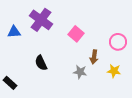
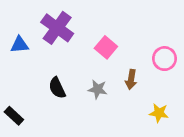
yellow star: (114, 71) -> (159, 113), moved
gray star: (80, 72) -> (98, 89), moved

